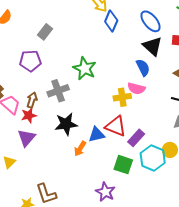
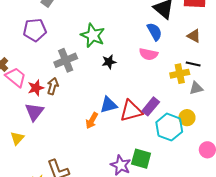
yellow cross: (122, 97) -> (180, 74), moved
brown arrow: (32, 100) -> (53, 86), moved
black star: (66, 124) -> (109, 62), moved, size x0.6
red triangle: (116, 126) -> (131, 111), moved, turned -35
green square: (123, 165) -> (141, 159), moved

